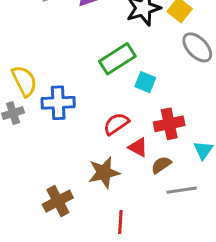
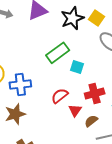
red triangle: (138, 147) -> (75, 110), turned 40
brown star: (104, 173) -> (15, 114), moved

